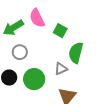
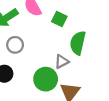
green circle: (34, 79) -> (46, 79), moved

